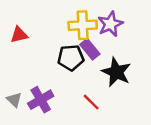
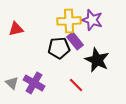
purple star: (110, 24) -> (92, 20), turned -30
purple cross: (41, 100) -> (34, 83), turned -30

